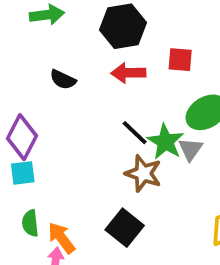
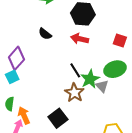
red square: (180, 60) -> (120, 41), moved
gray triangle: (190, 149) -> (102, 86), turned -32
cyan square: (23, 173) -> (12, 77), turned -32

